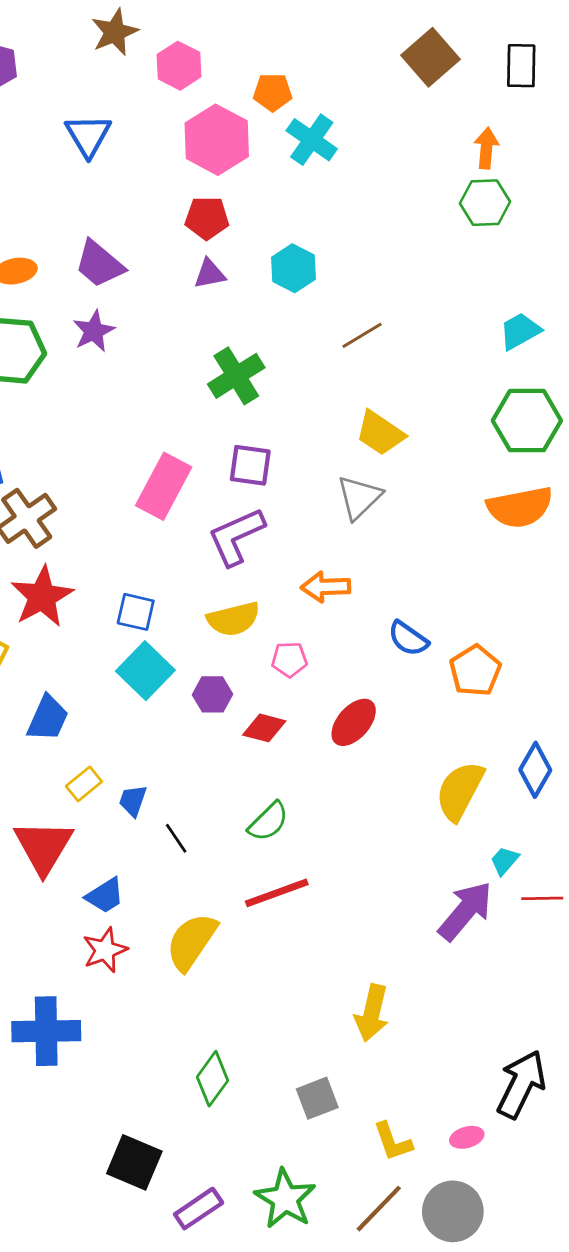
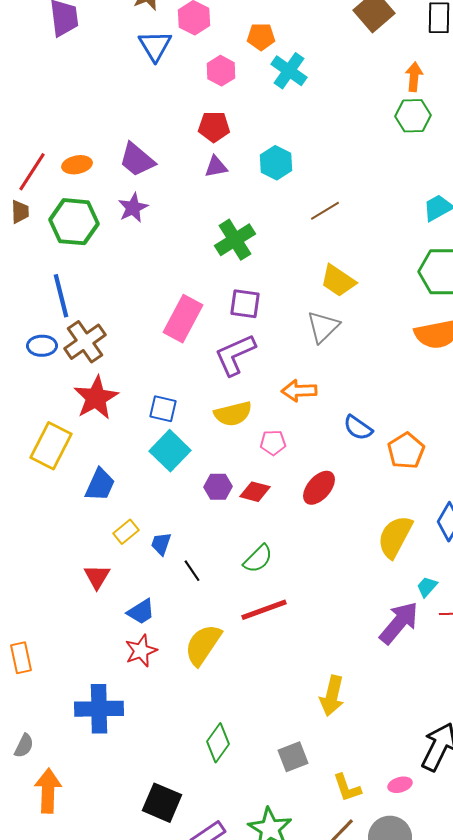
blue triangle: (88, 136) -> (155, 46), moved
pink hexagon: (217, 140) -> (221, 71), size x0.6
purple hexagon: (213, 694) -> (218, 487), moved
red triangle: (43, 847) -> (97, 577), size x0.6

